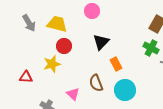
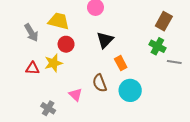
gray arrow: (29, 23) -> (31, 33), moved
red triangle: (26, 77) -> (32, 68), moved

